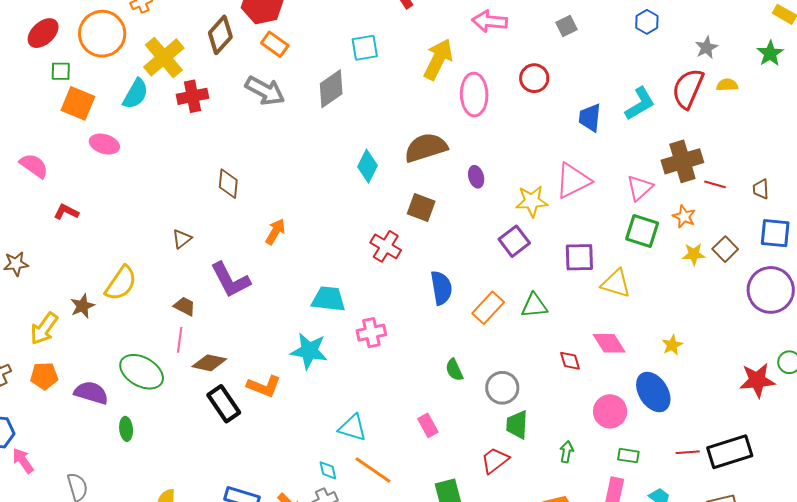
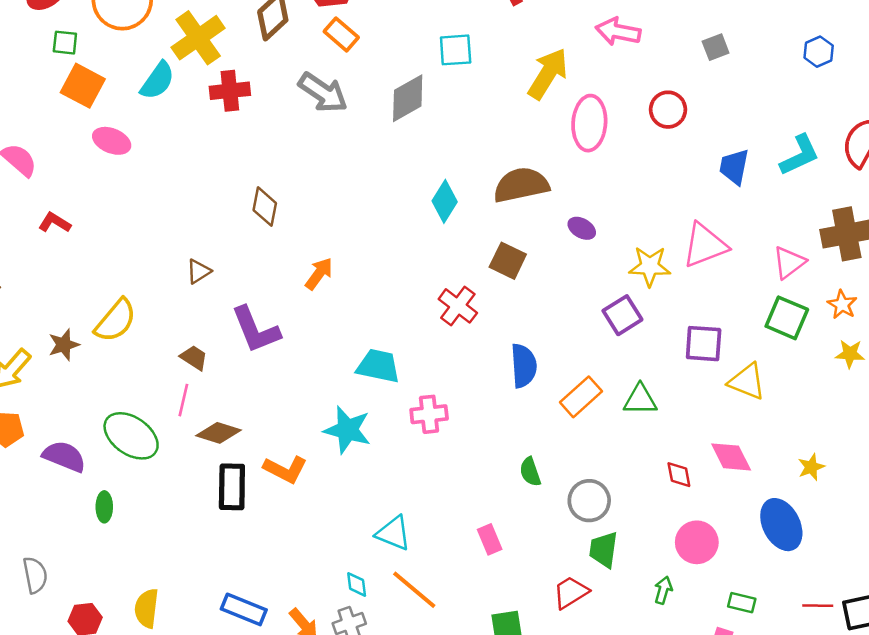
purple ellipse: (476, 177) -> (582, 228), turned -50
black rectangle: (224, 404) -> (232, 487), turned 30
pink circle: (610, 411) -> (697, 542), moved

